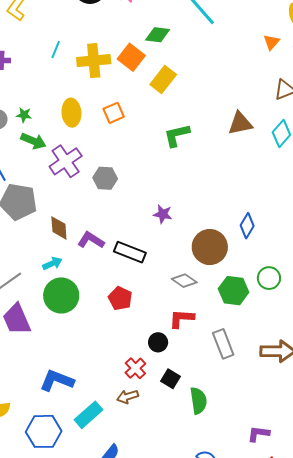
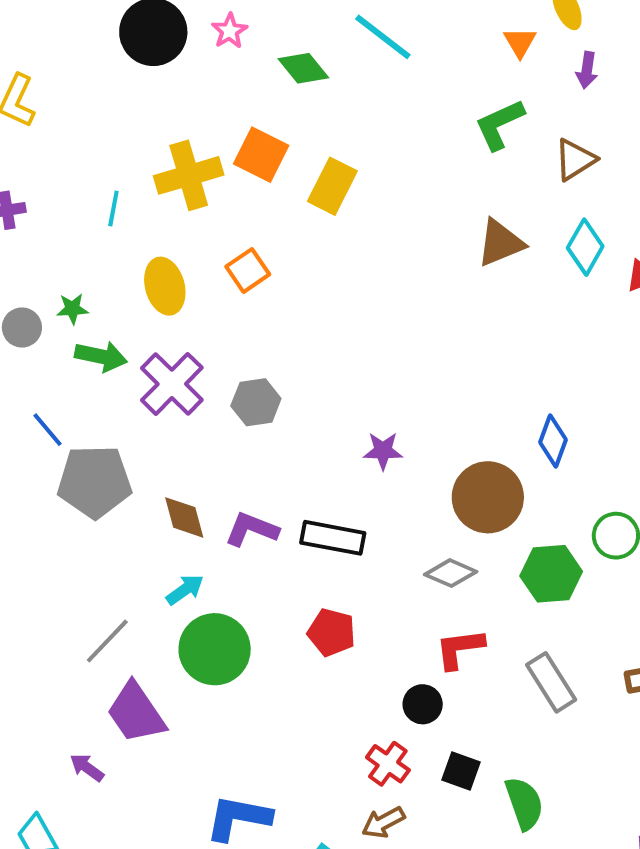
green diamond: (158, 35) -> (303, 68), moved, turned 55
orange triangle: (271, 42) -> (520, 42), moved
cyan line: (56, 50) -> (113, 209), moved
green L-shape: (177, 135) -> (499, 124), moved

